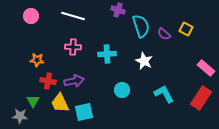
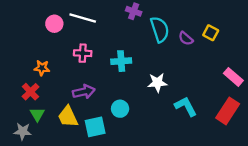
pink circle: (31, 16) -> (54, 24), moved
white star: (144, 61) -> (157, 83), moved, turned -30
red cross: (48, 81) -> (31, 92), moved, turned 35
cyan circle: (122, 90) -> (120, 109), moved

